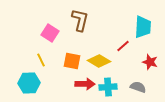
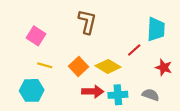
pink square: (50, 33) -> (36, 36), moved
yellow line: (41, 60) -> (45, 65), turned -48
orange square: (72, 61) -> (79, 66), turned 36

